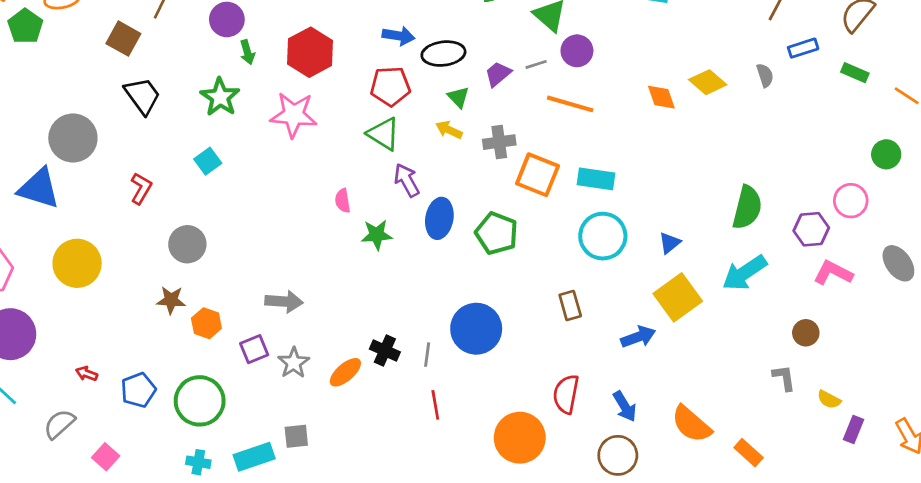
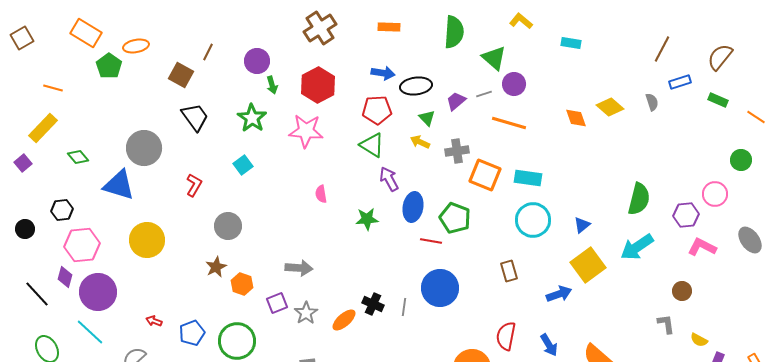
pink semicircle: (343, 201) -> (321, 194), moved
brown star: (171, 300) -> (216, 267), turned -30
red line: (435, 405) -> (431, 241), moved, turned -70

